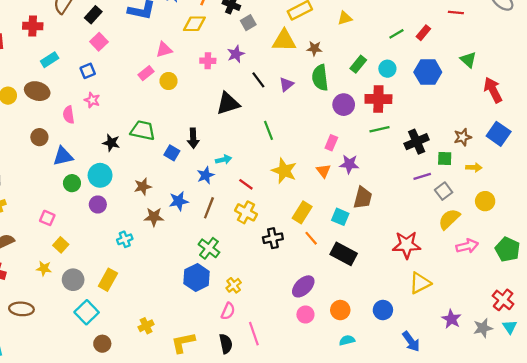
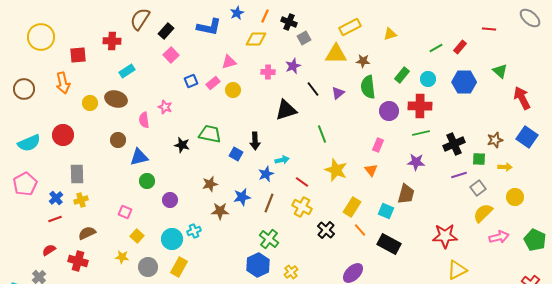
blue square: (88, 71) -> (191, 81), moved
purple star: (349, 164) -> (416, 162), moved
cyan circle: (100, 175) -> (172, 239), moved
black cross: (273, 238) -> (326, 230), turned -36

